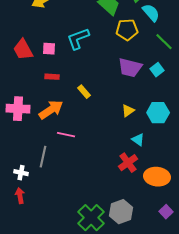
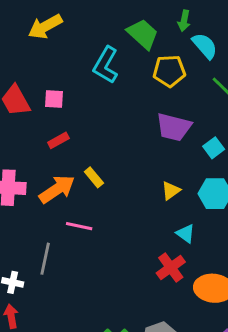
cyan L-shape: (78, 39) -> (106, 65), moved, turned -40
cyan square: (157, 70) -> (214, 148), moved
red rectangle: (52, 77) -> (58, 140), turned -32
yellow rectangle: (84, 92) -> (94, 177), moved

